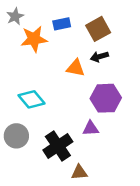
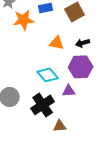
black arrow: (99, 57) -> (83, 43), moved
cyan diamond: (31, 99) -> (48, 75), moved

